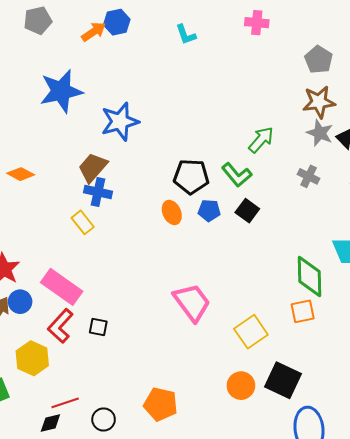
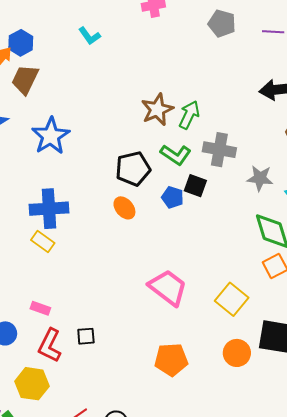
brown star: (319, 102) -> (157, 110), moved
gray star: (320, 133) -> (260, 178), moved
brown trapezoid: (93, 167) -> (25, 80), moved
gray cross: (309, 176) -> (219, 150), moved, size x1.5
blue cross: (98, 192) -> (49, 209), size x1.4
blue pentagon: (209, 210) -> (173, 197), moved, turned 30
pink rectangle: (62, 287) -> (40, 308), size x0.5
orange pentagon: (161, 404) -> (171, 360), moved

